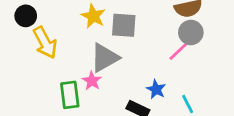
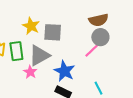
blue star: (156, 89) -> (64, 71), moved, size x1.5
green rectangle: (70, 95) -> (16, 51), moved

